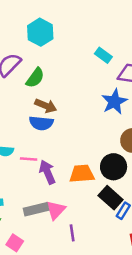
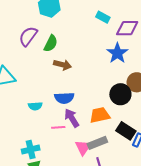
blue semicircle: (41, 123) -> (64, 98), moved
pink line: (29, 159) -> (58, 127), moved
black circle: (114, 167) -> (120, 94), moved
gray rectangle: (36, 209) -> (97, 143), moved

